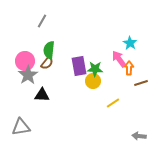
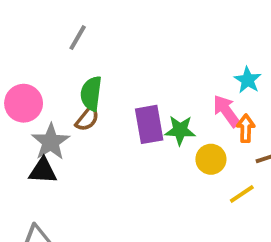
pink circle: (25, 61) -> (24, 103), moved
yellow circle: (93, 81) -> (211, 159), moved
black triangle: (42, 95) -> (43, 171), moved
yellow line: (113, 103) -> (242, 194), moved

